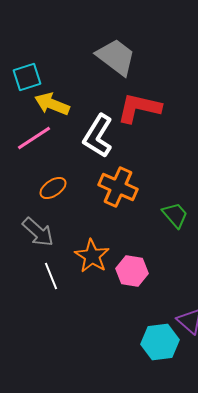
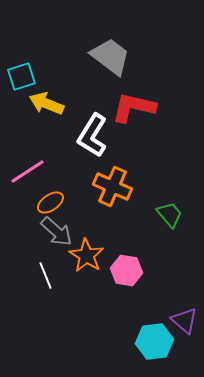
pink line: (34, 138) -> (27, 172), moved
orange ellipse: (53, 188) -> (50, 203), moved
gray arrow: (38, 232) -> (56, 232), moved

